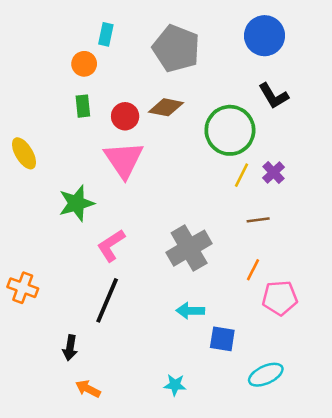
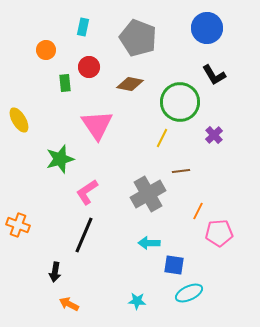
orange circle: (84, 64) -> (46, 50), moved
red circle: (125, 116) -> (89, 67), moved
yellow line: (241, 175) -> (162, 138), moved
brown line: (258, 220) -> (181, 171), moved
cyan ellipse: (266, 375) -> (189, 293), moved

